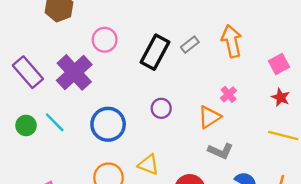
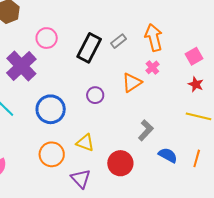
pink cross: (229, 94) -> (152, 67), moved
orange triangle: (209, 117) -> (132, 83), moved
gray L-shape: (221, 151) -> (146, 130), turned -70

